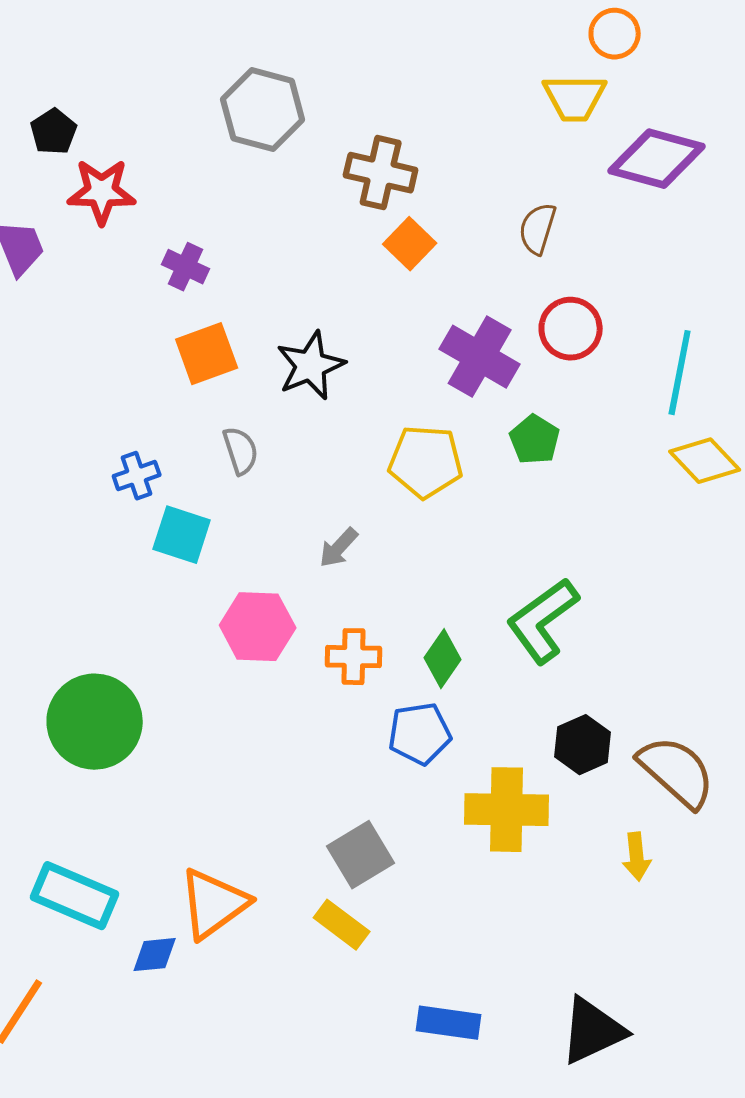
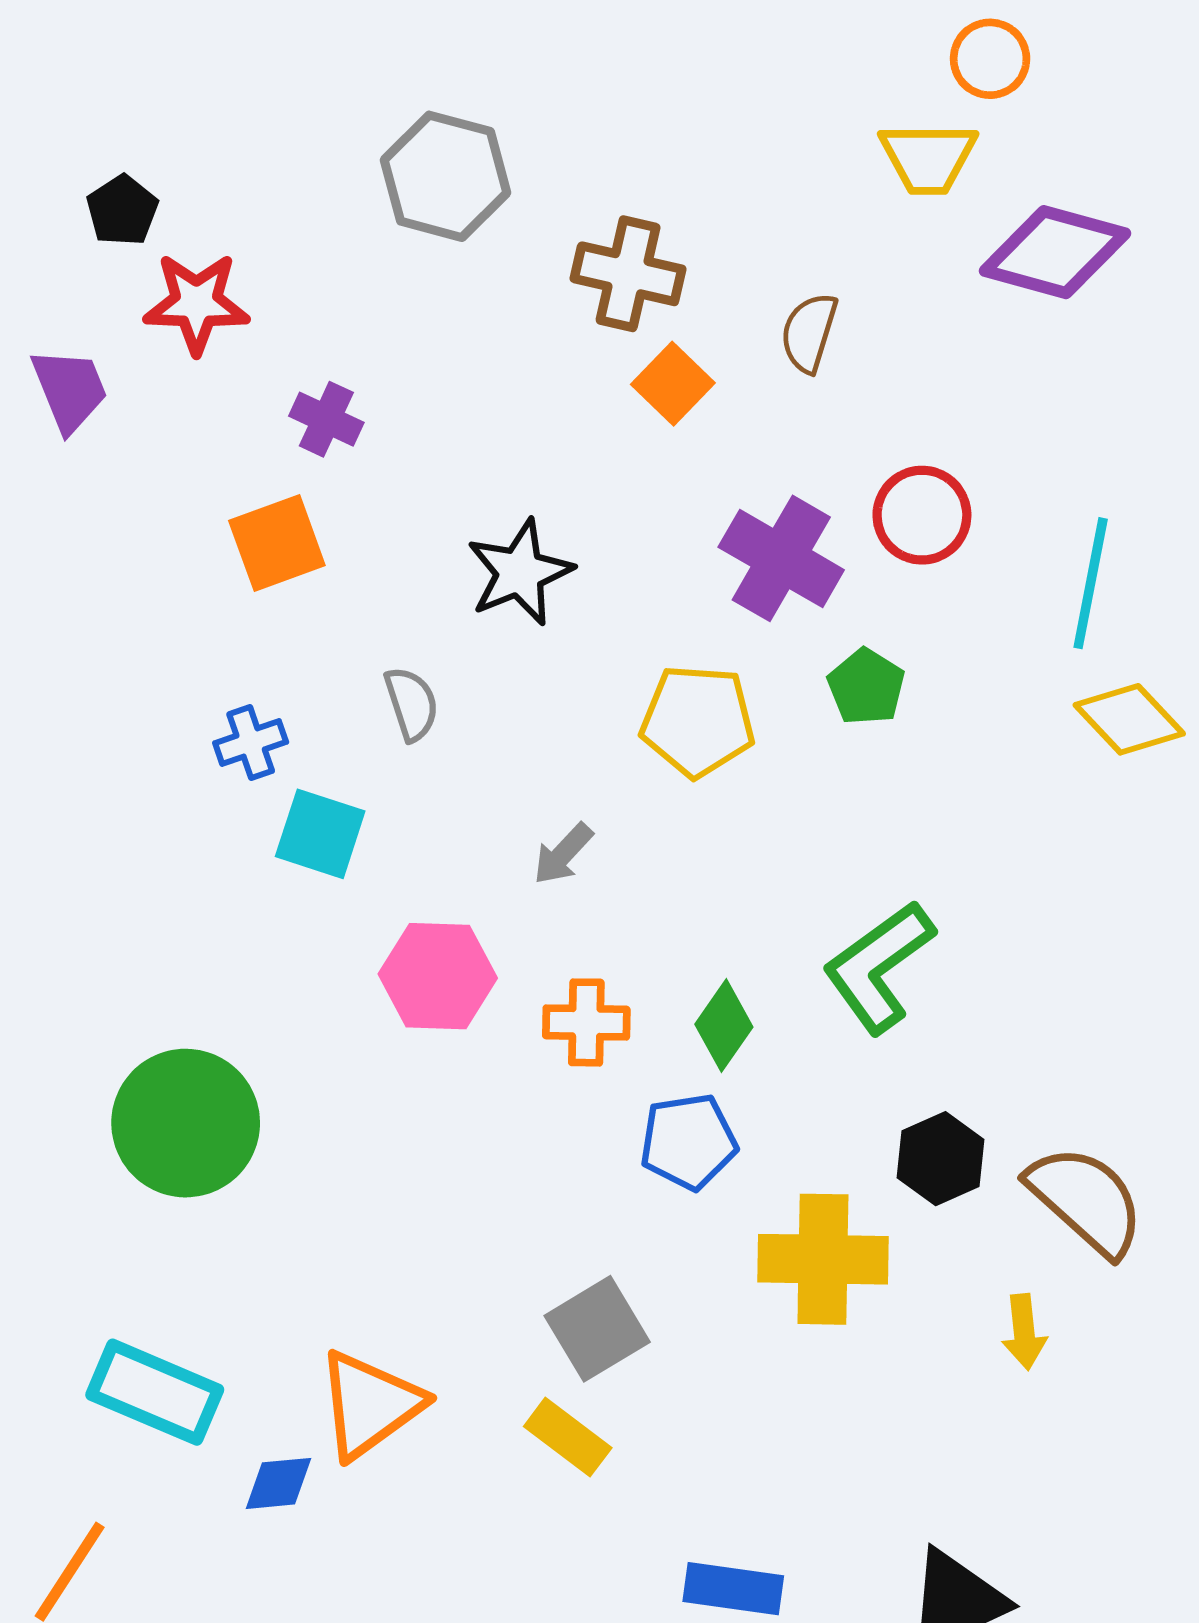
brown semicircle: (538, 229) -> (809, 333), moved
orange square: (207, 354) -> (277, 543), moved

